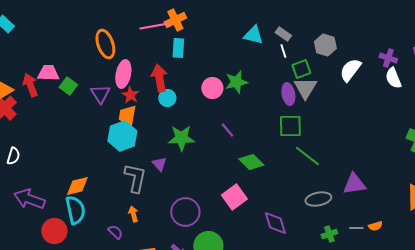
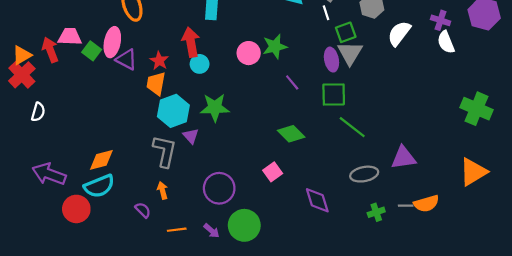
pink ellipse: (123, 74) -> (112, 42), moved
purple triangle: (100, 94) -> (126, 60), turned -30
purple line: (227, 130) -> (292, 82), moved
cyan hexagon: (122, 136) -> (173, 111), moved
white semicircle: (13, 156) -> (38, 112), moved
pink square: (234, 197) -> (273, 172), size x0.7
cyan semicircle: (75, 210) -> (99, 186), turned 80
orange semicircle: (375, 226) -> (426, 204), size x1.6

